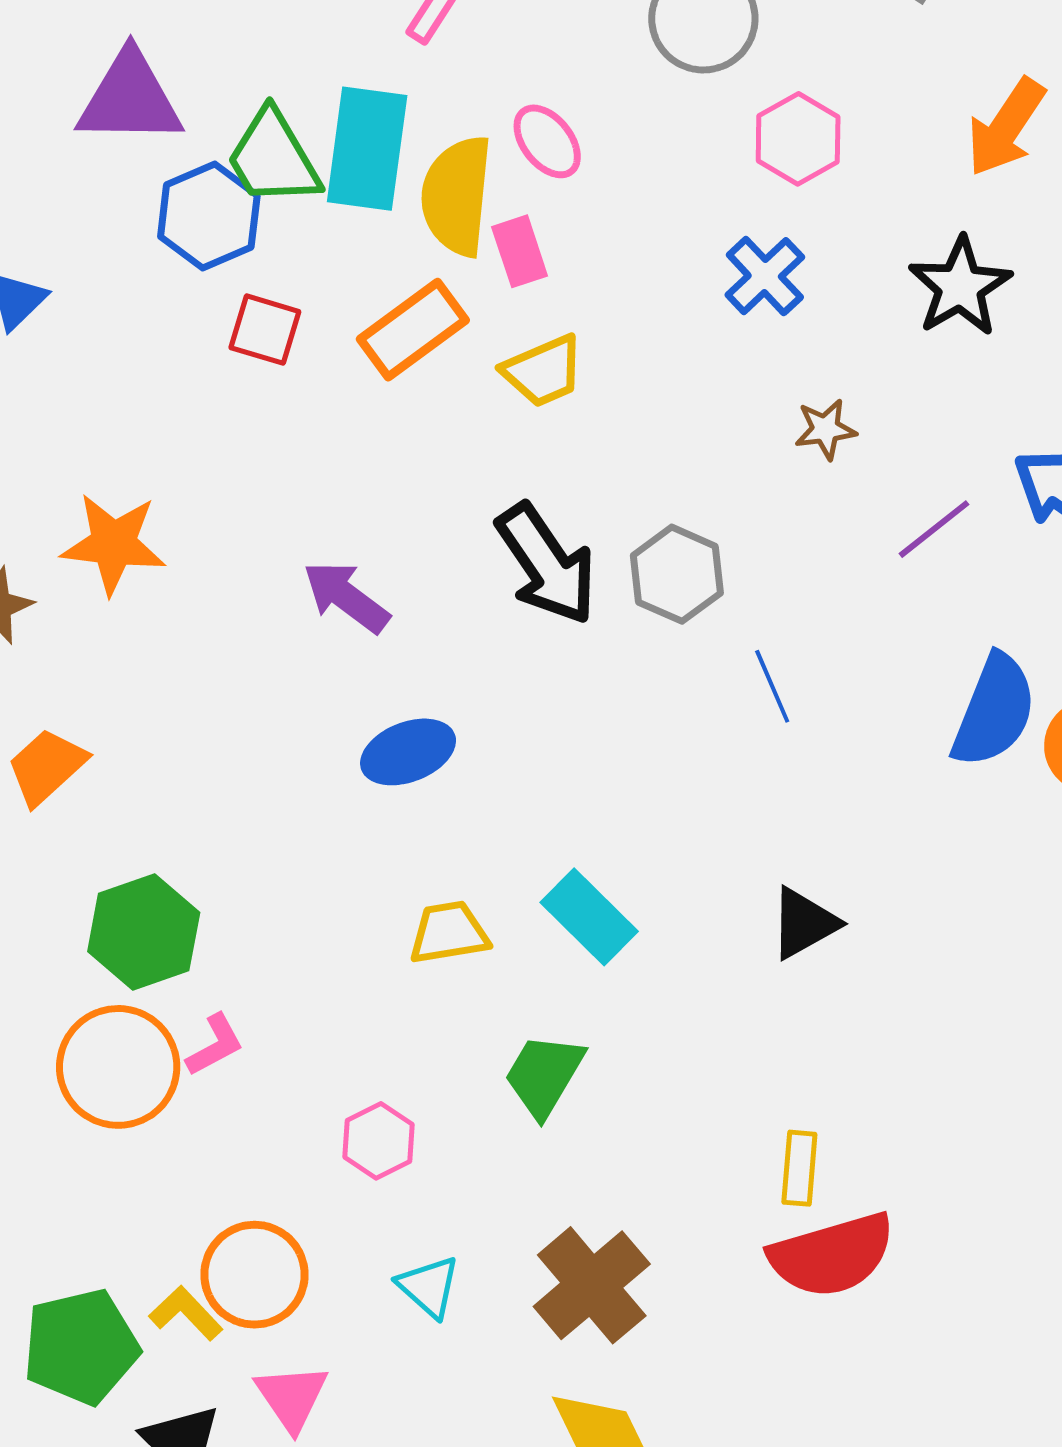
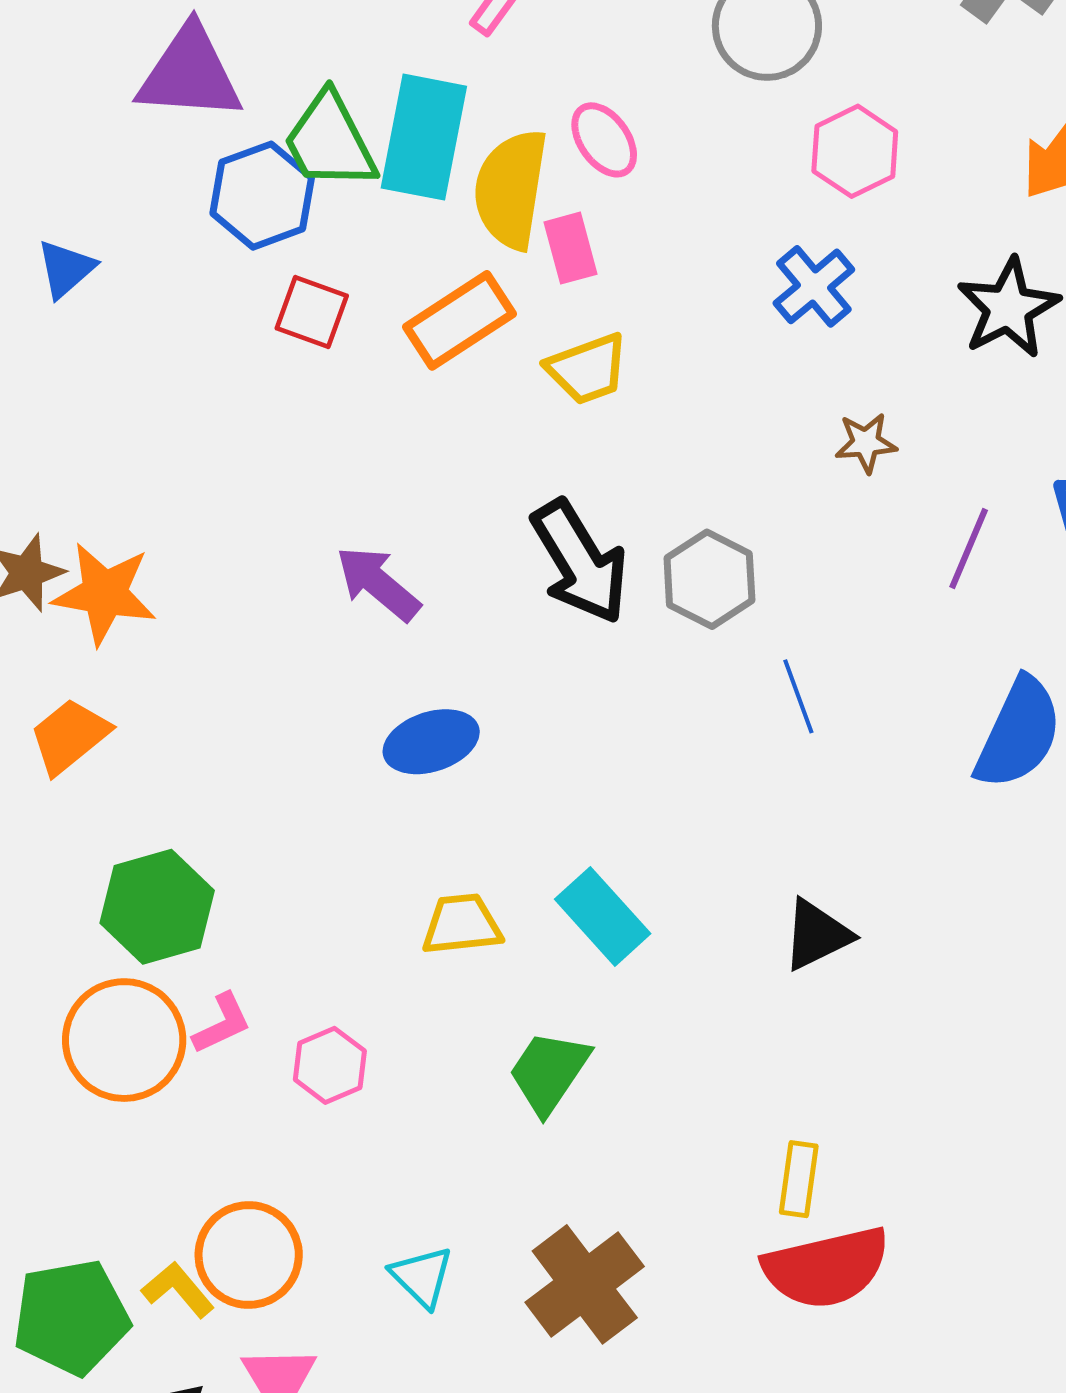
purple line: (934, 529) -> (969, 548), turned -32
orange star: (114, 544) -> (105, 594), moved
pink hexagon: (378, 1141) -> (330, 1065), moved

